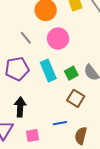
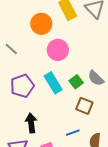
gray line: (26, 38) -> (11, 49), moved

